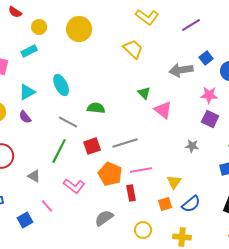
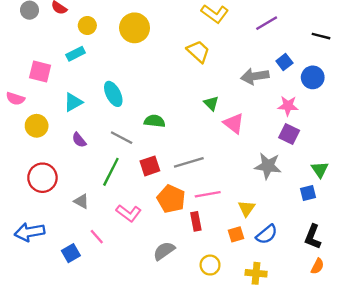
purple semicircle: (25, 117) -> (79, 140), moved
gray star: (192, 146) -> (268, 166), size x1.6

